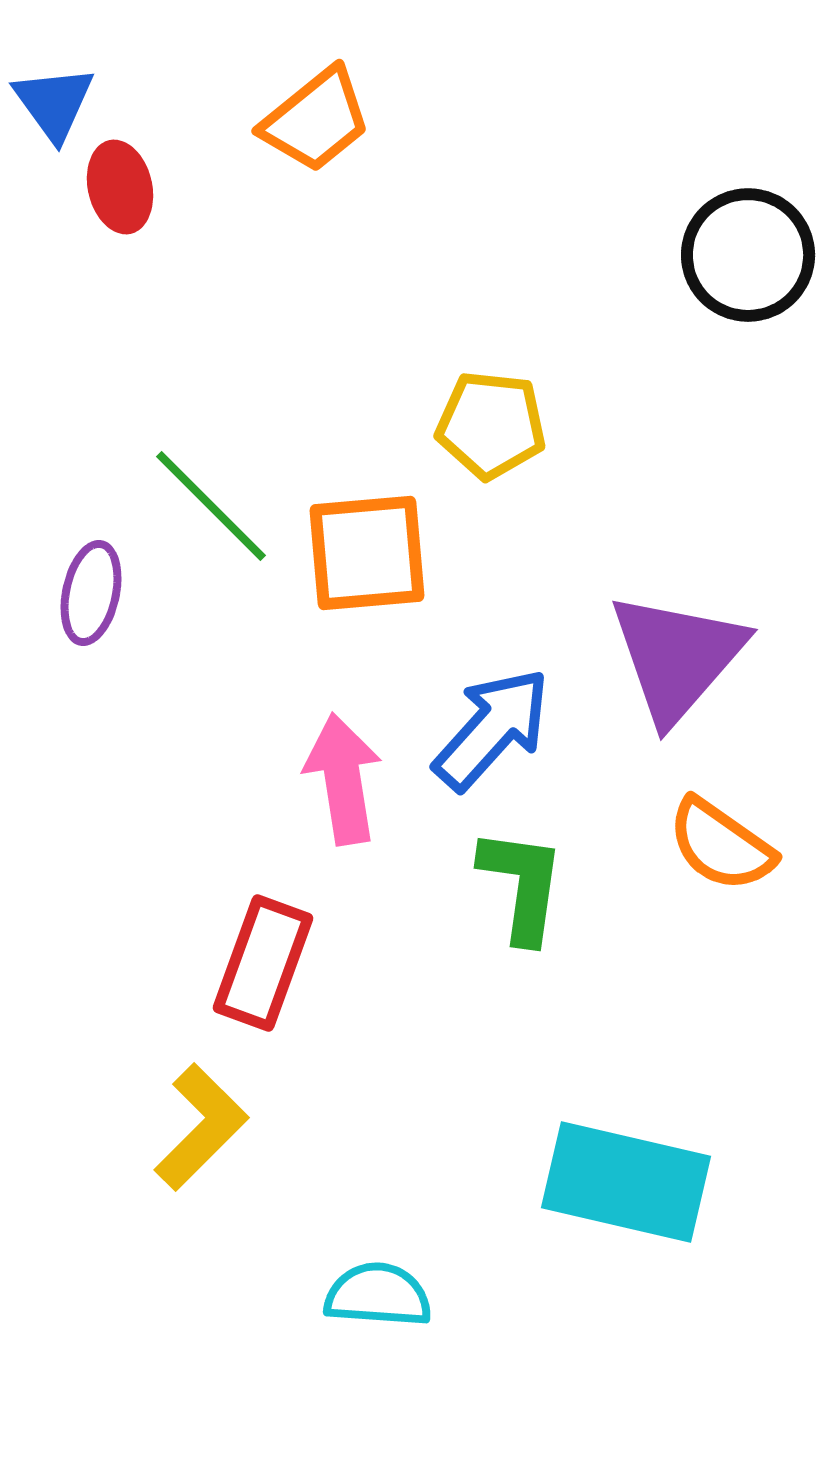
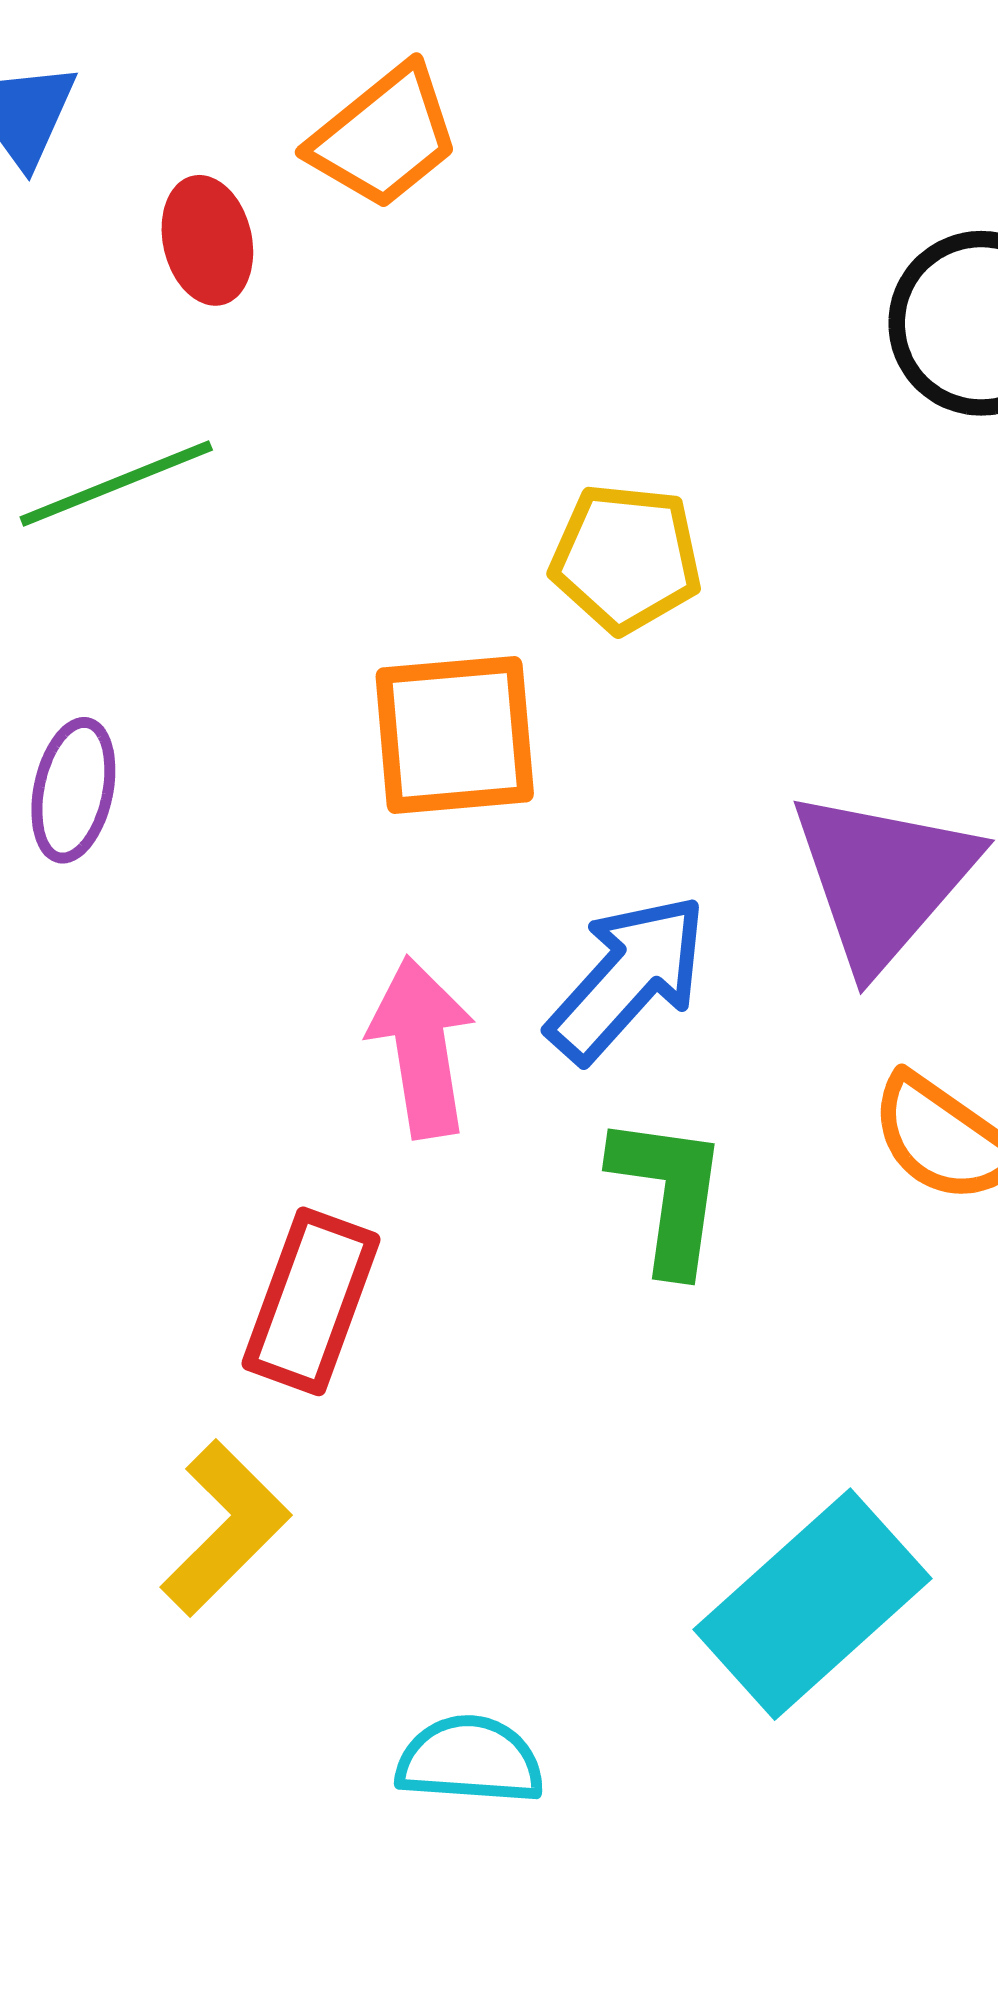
red ellipse: (120, 187) -> (207, 240), moved
green line: (211, 506) -> (116, 484), moved, turned -67
cyan rectangle: (626, 1182) -> (813, 1604), turned -55

